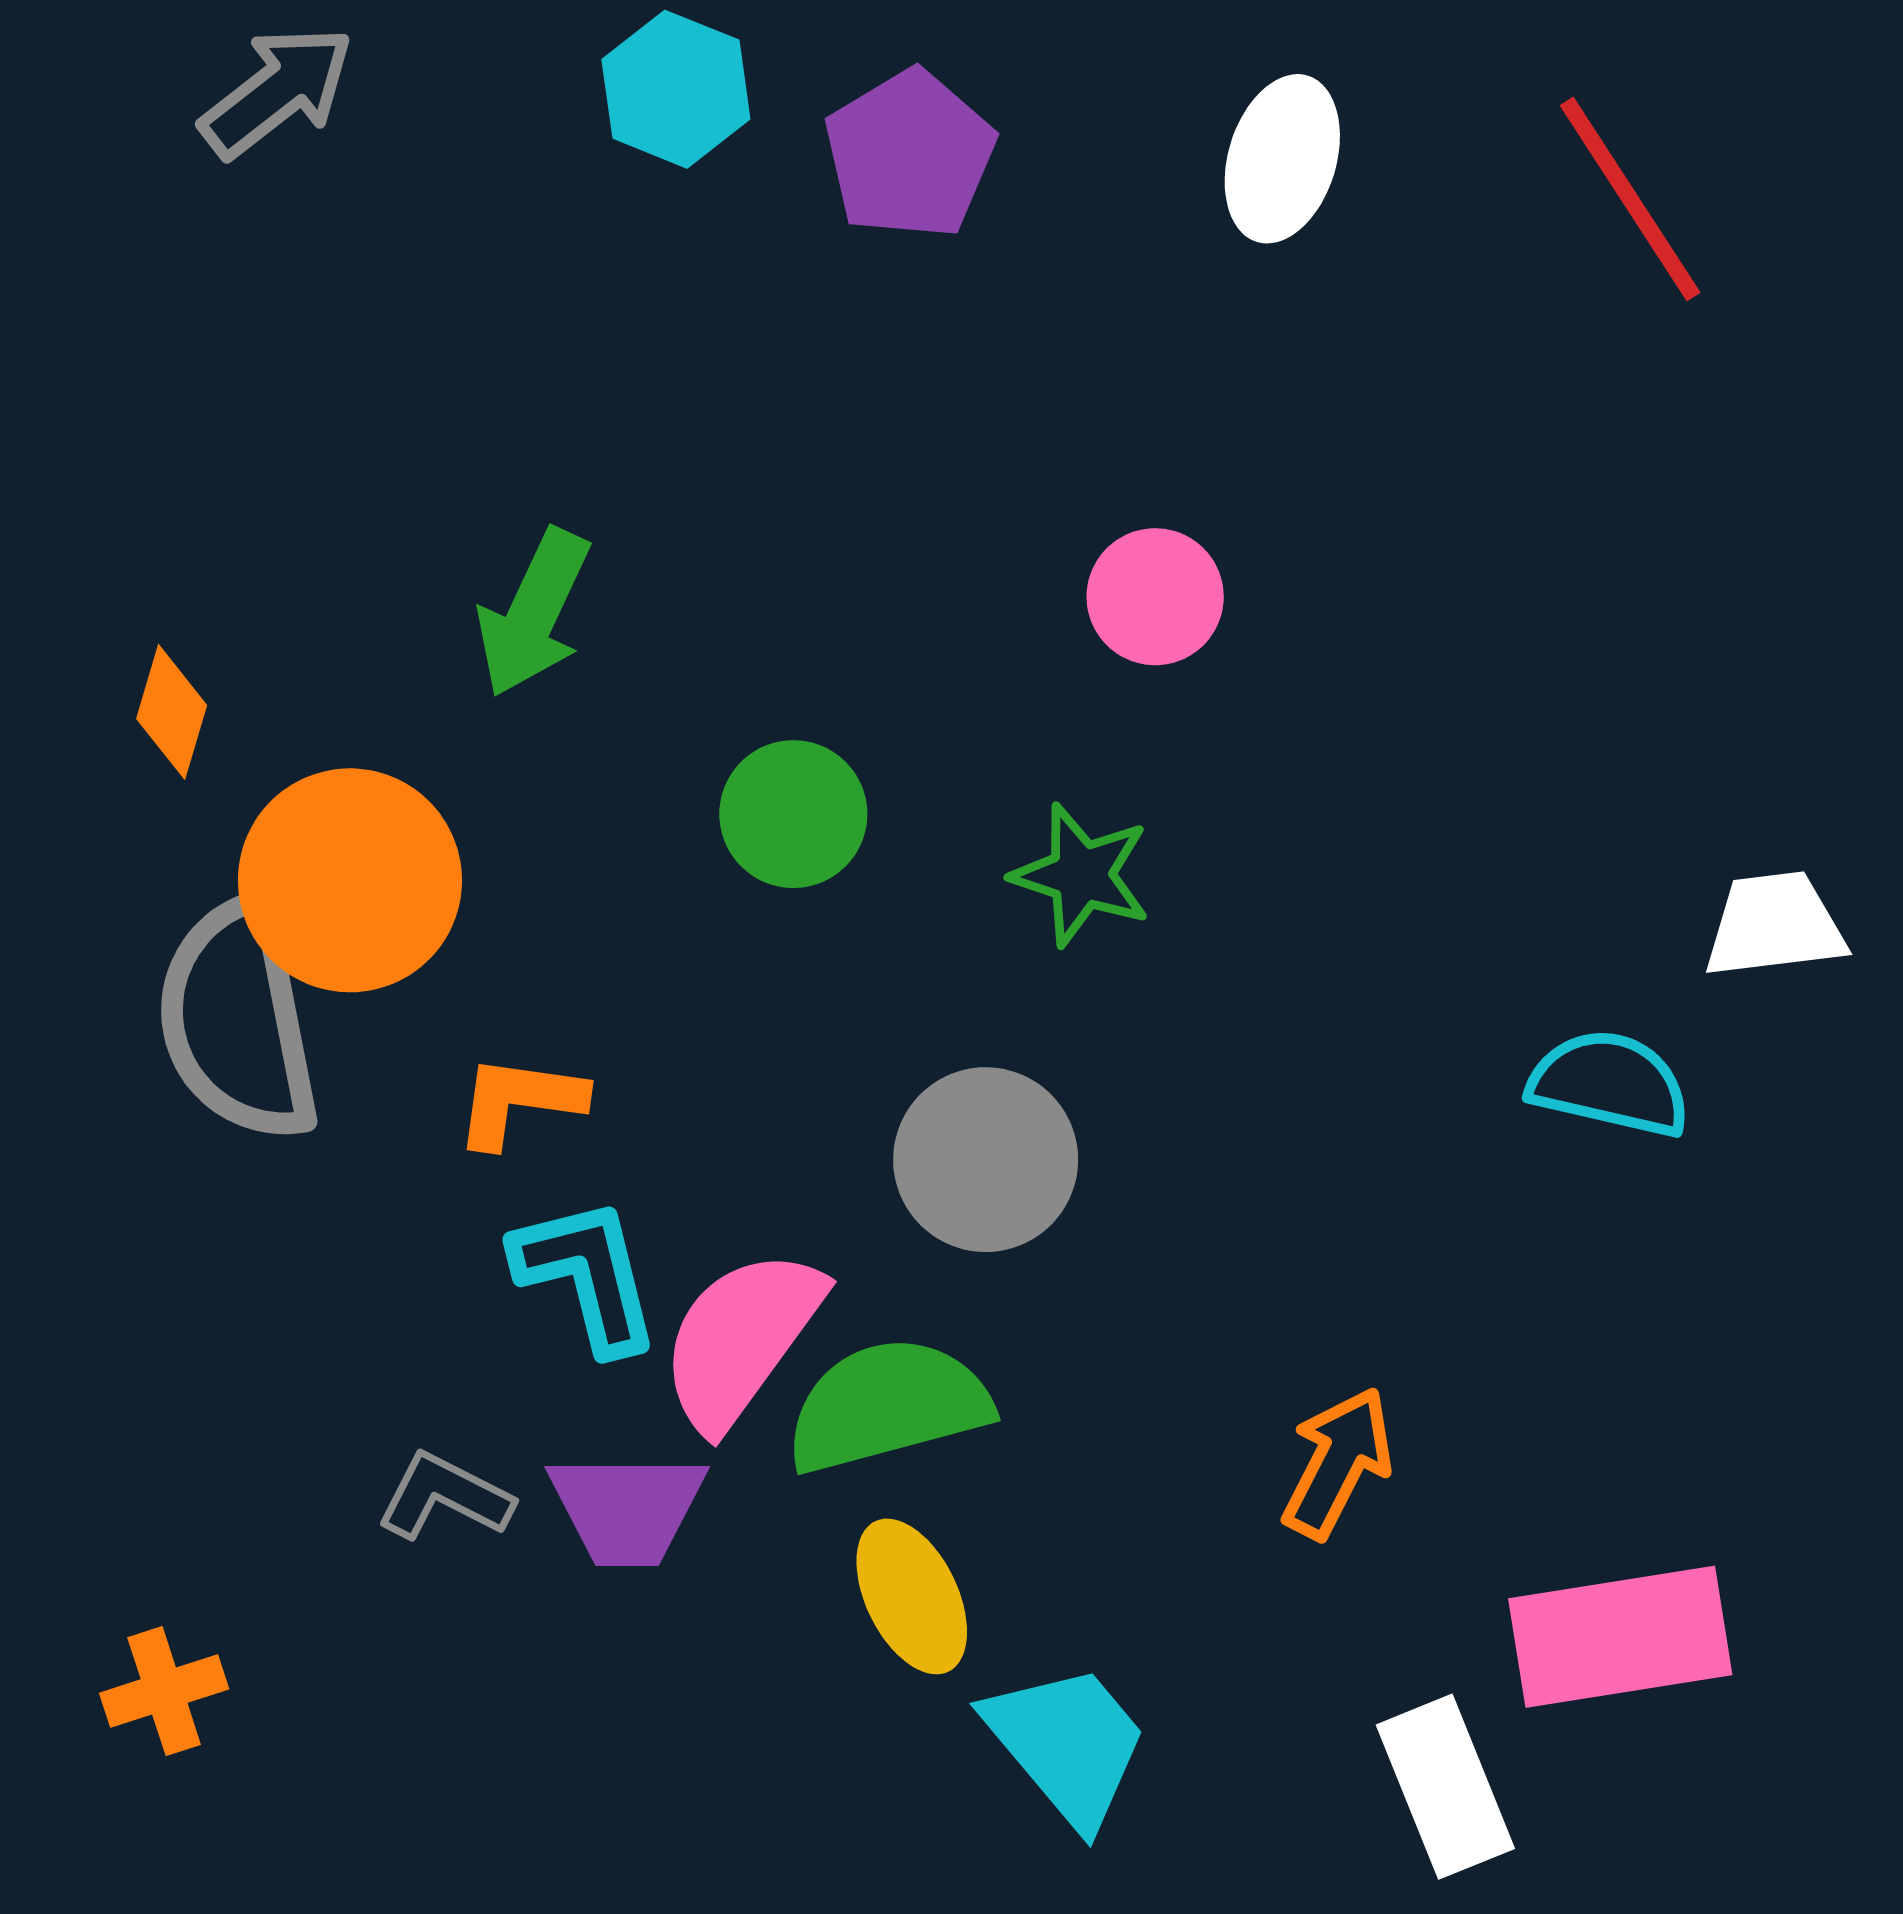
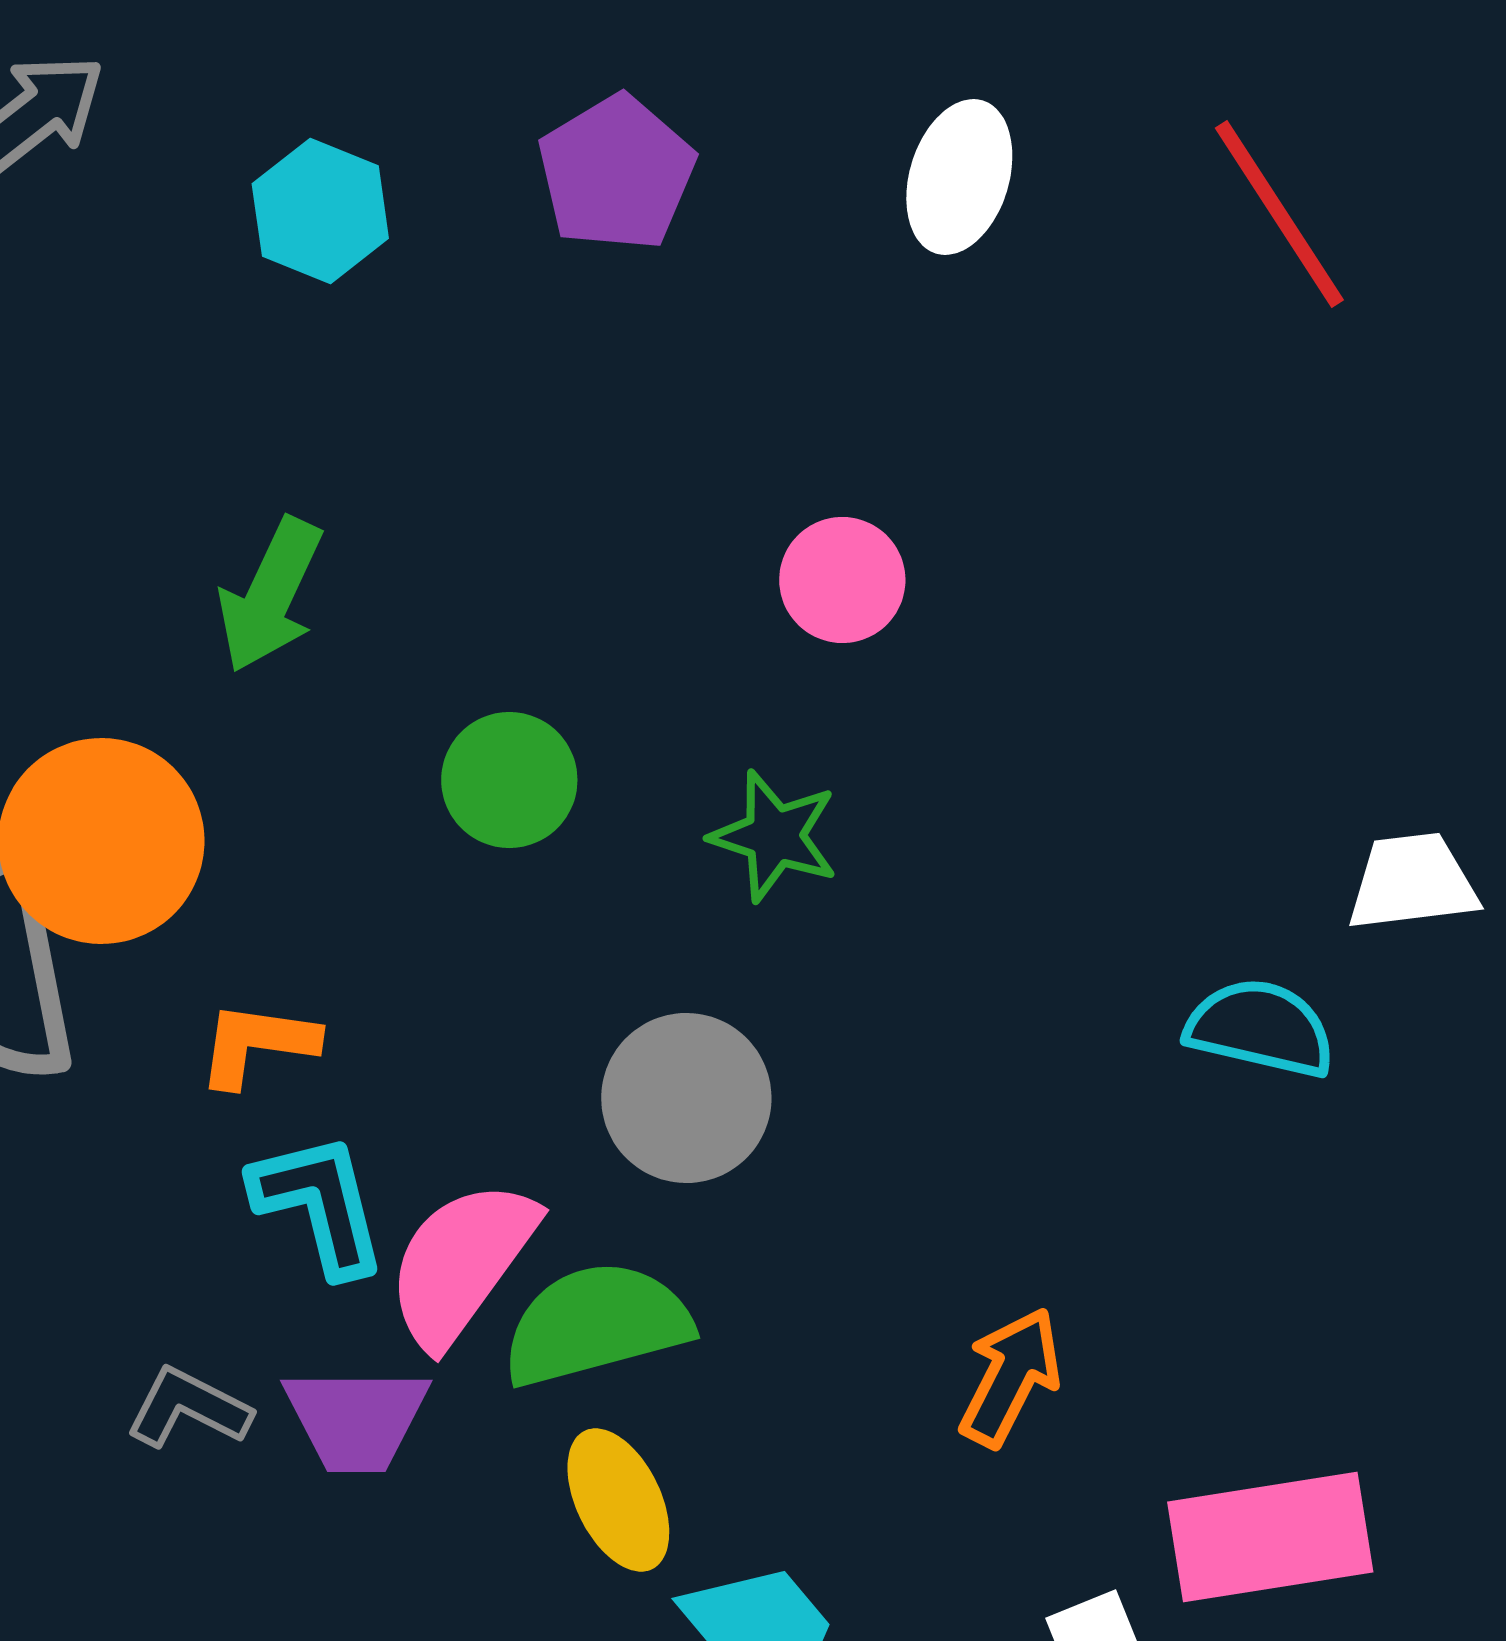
cyan hexagon: (676, 89) -> (320, 211), moved

